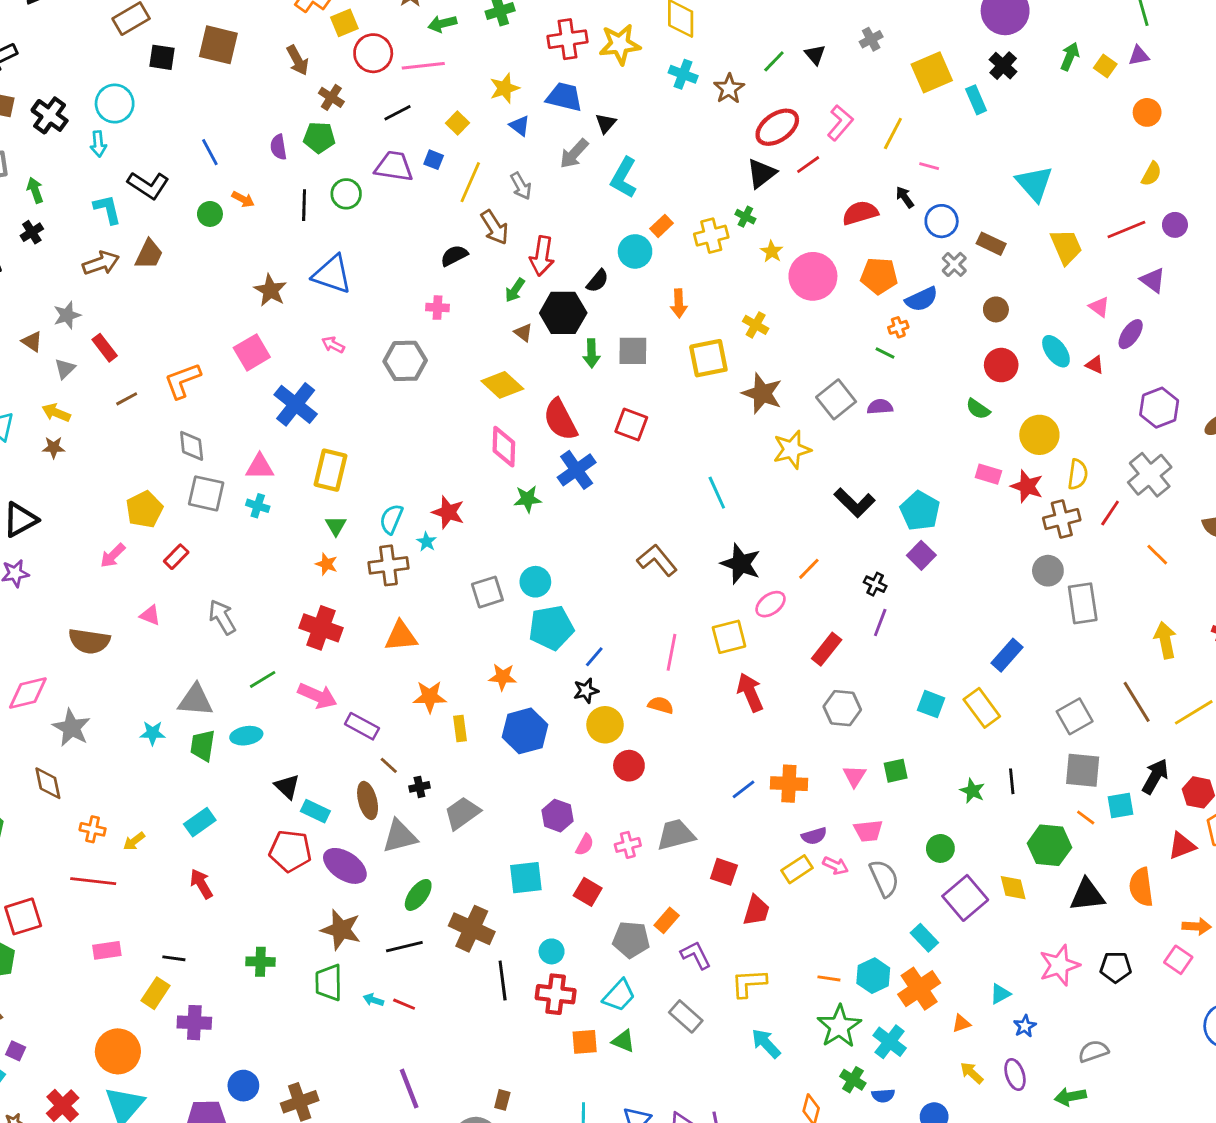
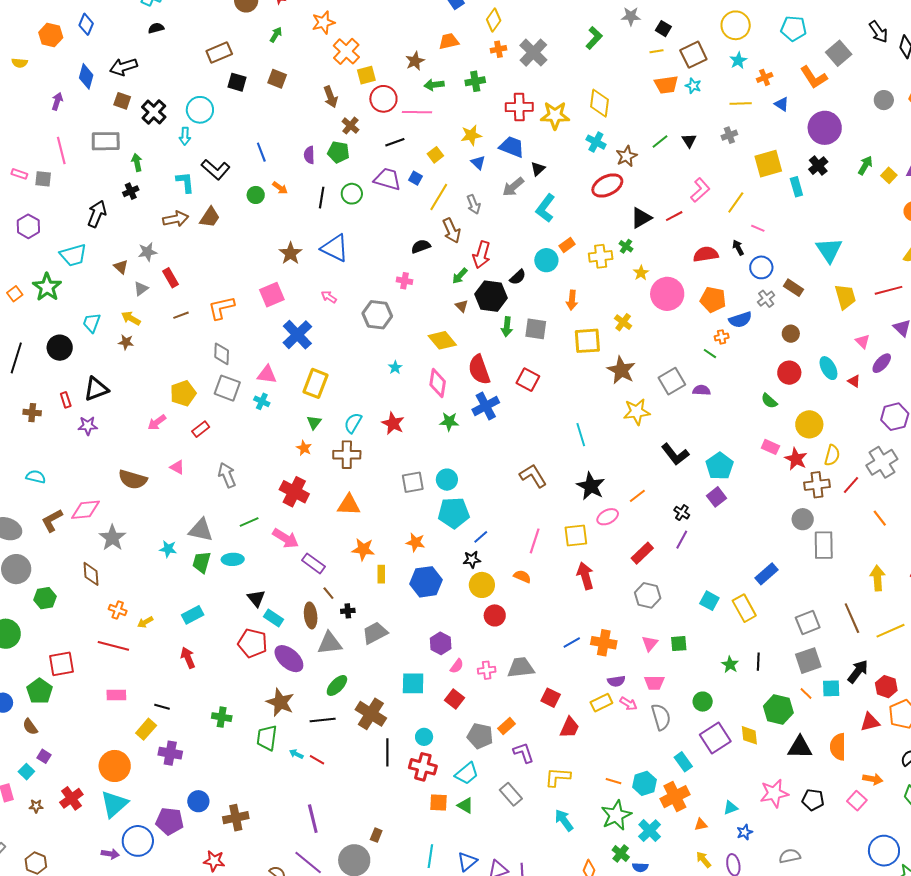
brown square: (218, 45) -> (277, 79), size x0.7
red ellipse: (777, 127) -> (607, 185), moved
cyan star: (427, 542) -> (395, 367), moved
gray square: (1083, 770) -> (808, 661), turned -32

